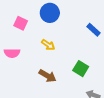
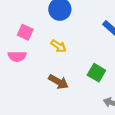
pink square: (21, 23) -> (25, 32), moved

